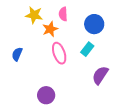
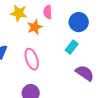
pink ellipse: (59, 53) -> (32, 59), moved
purple semicircle: (100, 75) -> (85, 73), turned 90

